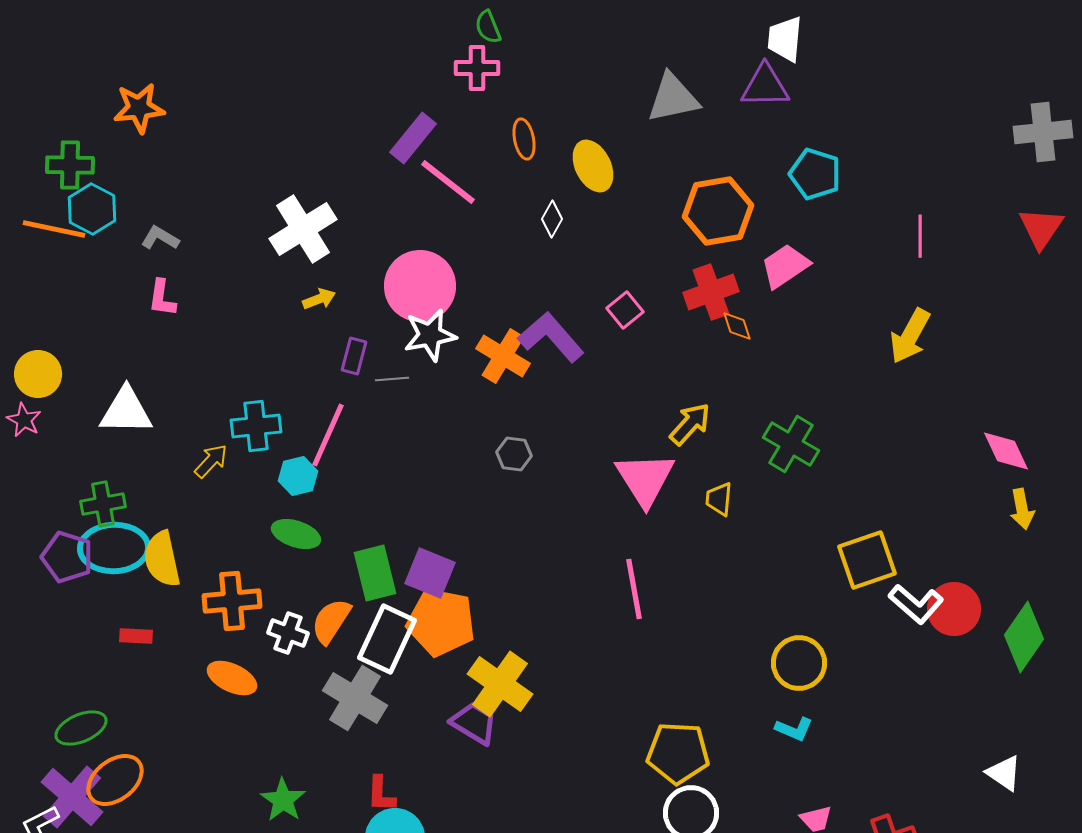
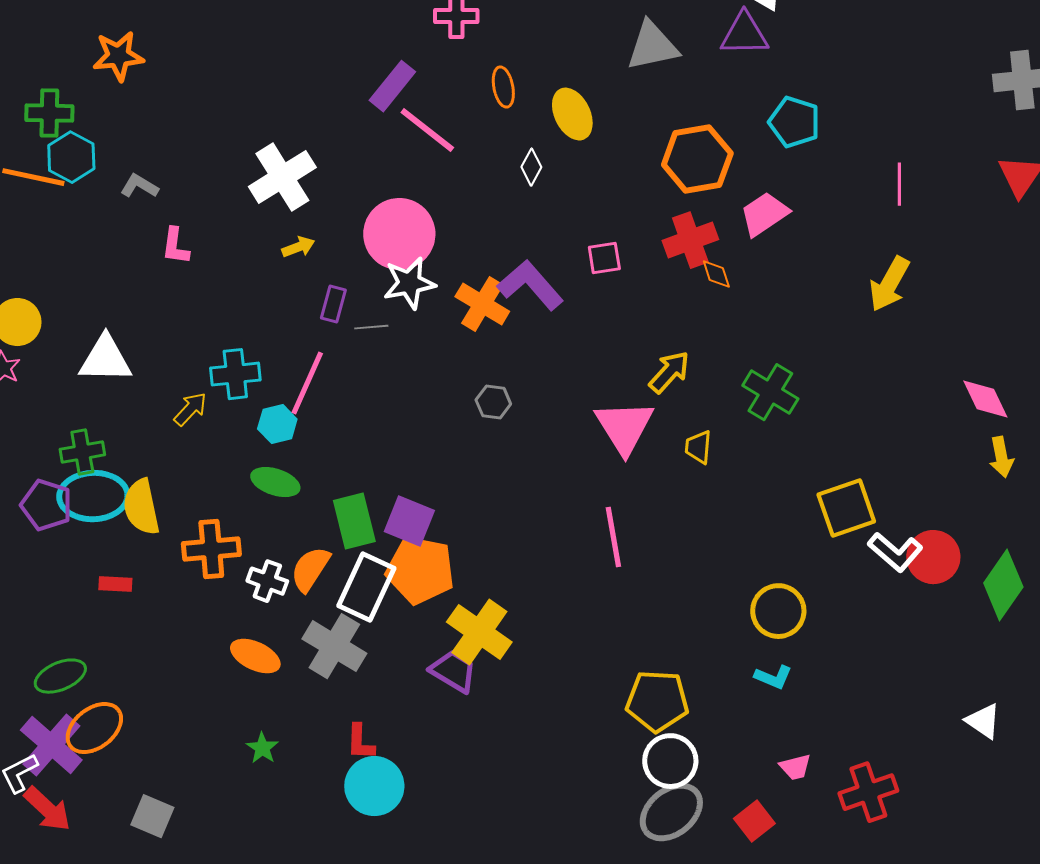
pink L-shape: (162, 298) -> (175, 246), moved
pink square: (625, 310) -> (604, 258), turned 30
orange ellipse: (232, 678) -> (255, 656), moved
green star: (283, 800) -> (262, 748), size x0.7

